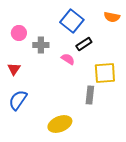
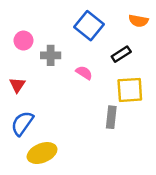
black rectangle: (84, 44) -> (121, 54), moved
yellow ellipse: (60, 124) -> (42, 153), moved

